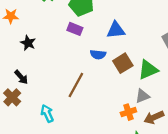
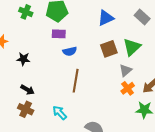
blue triangle: (116, 30) -> (106, 18), moved
blue semicircle: (98, 54) -> (70, 51), moved
brown square: (123, 63) -> (109, 49), turned 30
gray triangle: (143, 96) -> (126, 70), moved

